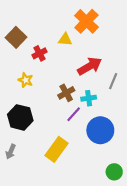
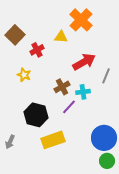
black hexagon: (20, 117) -> (36, 115), moved
blue circle: (100, 130) -> (104, 138), moved
yellow rectangle: (57, 149) -> (53, 140), turned 35

